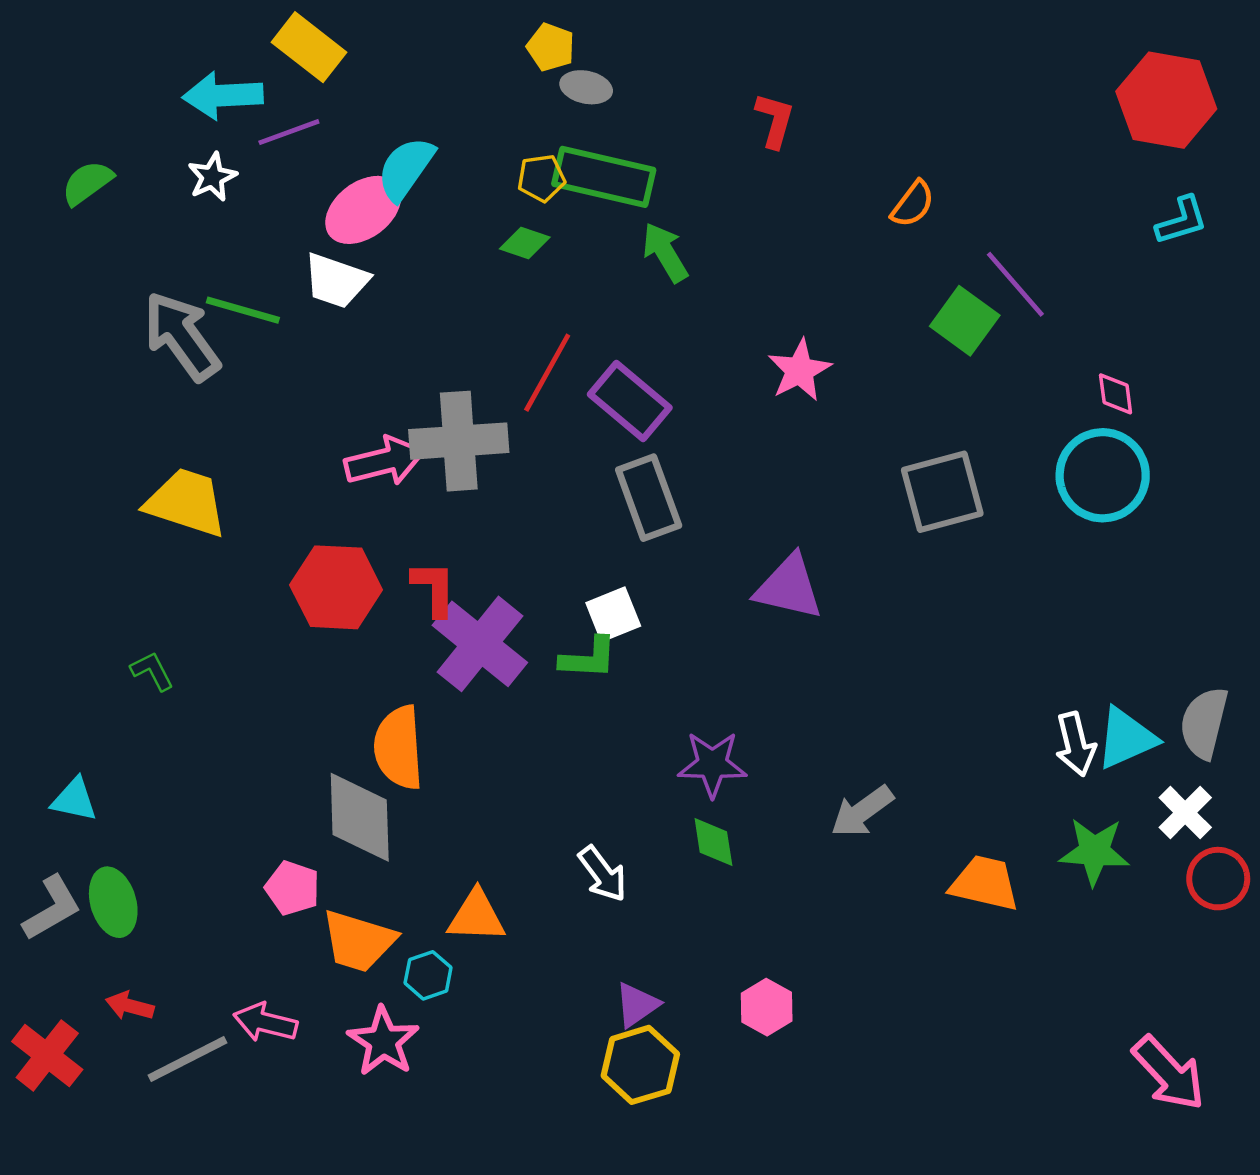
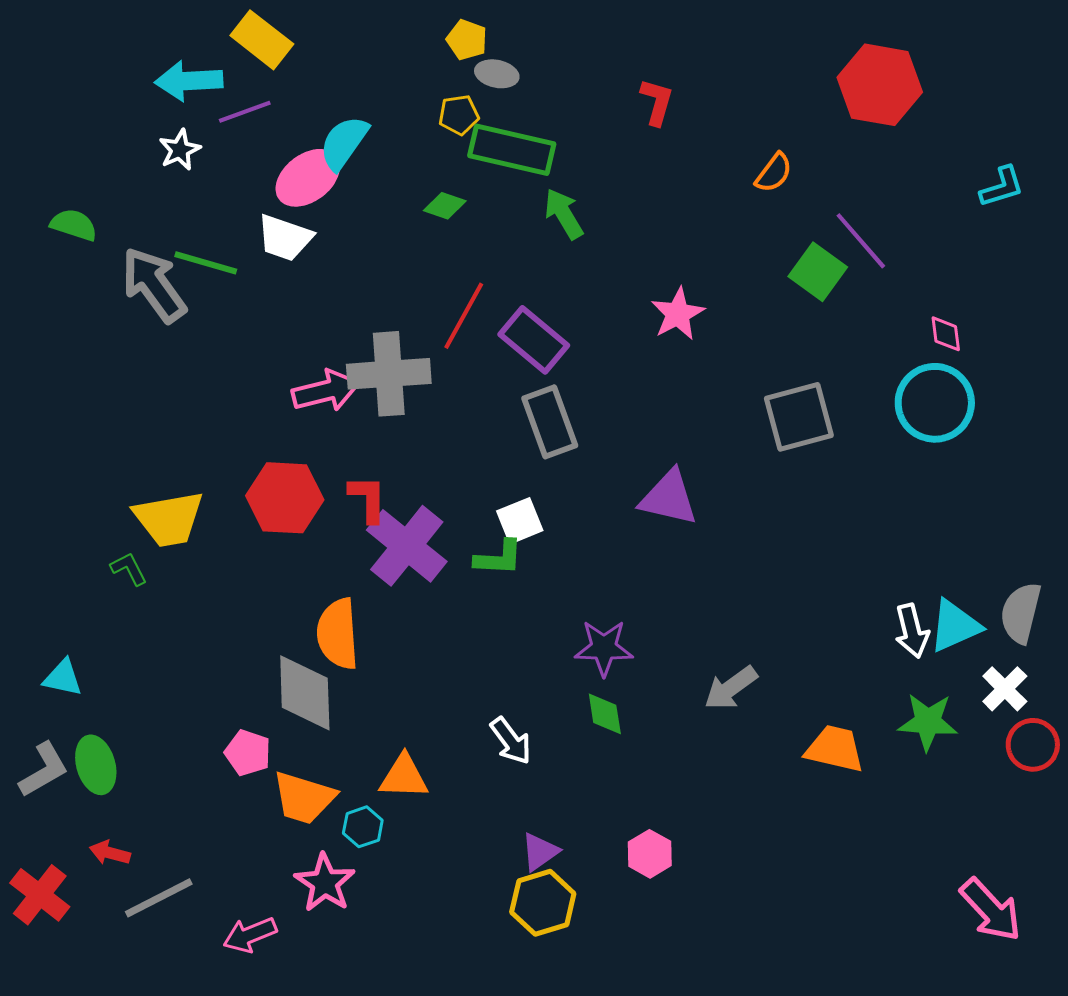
red hexagon: (1166, 100) -> (880, 85), moved
yellow pentagon: (541, 178) -> (459, 115), moved
green semicircle: (87, 183) -> (74, 225), moved, turned 54
yellow trapezoid: (186, 502) -> (169, 519), moved, turned 152
pink arrow: (265, 1022) -> (250, 935), moved, turned -36

